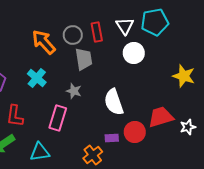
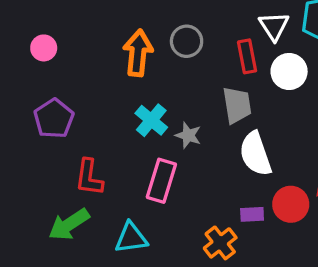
red rectangle: (97, 32) -> (247, 56), moved
orange arrow: (44, 42) -> (138, 53), turned 48
gray trapezoid: (84, 59) -> (237, 105), moved
cyan cross: (37, 78) -> (151, 120), moved

